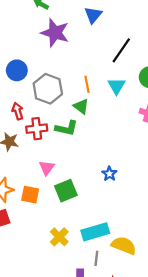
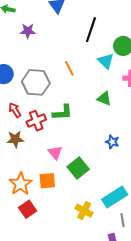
purple star: (55, 33) -> (28, 31), size x0.6
cyan triangle: (116, 86) -> (106, 61), moved
green triangle: (81, 106) -> (104, 99), moved

